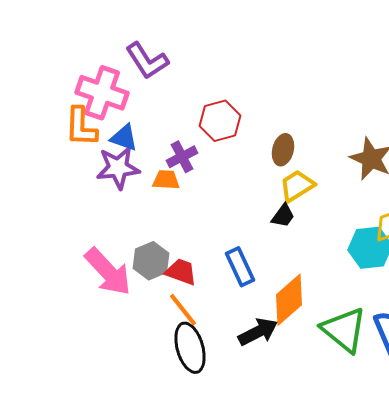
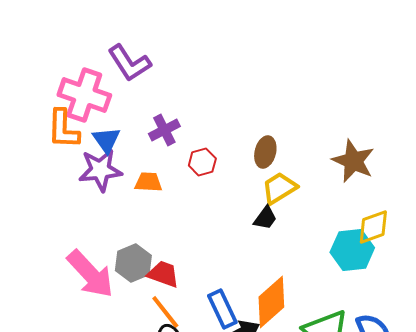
red hexagon: (220, 121) -> (202, 162), moved, size x0.7
blue triangle: (124, 138) -> (106, 140), turned 36
purple cross: (182, 157) -> (164, 130), moved
blue rectangle: (240, 267) -> (222, 309), moved

